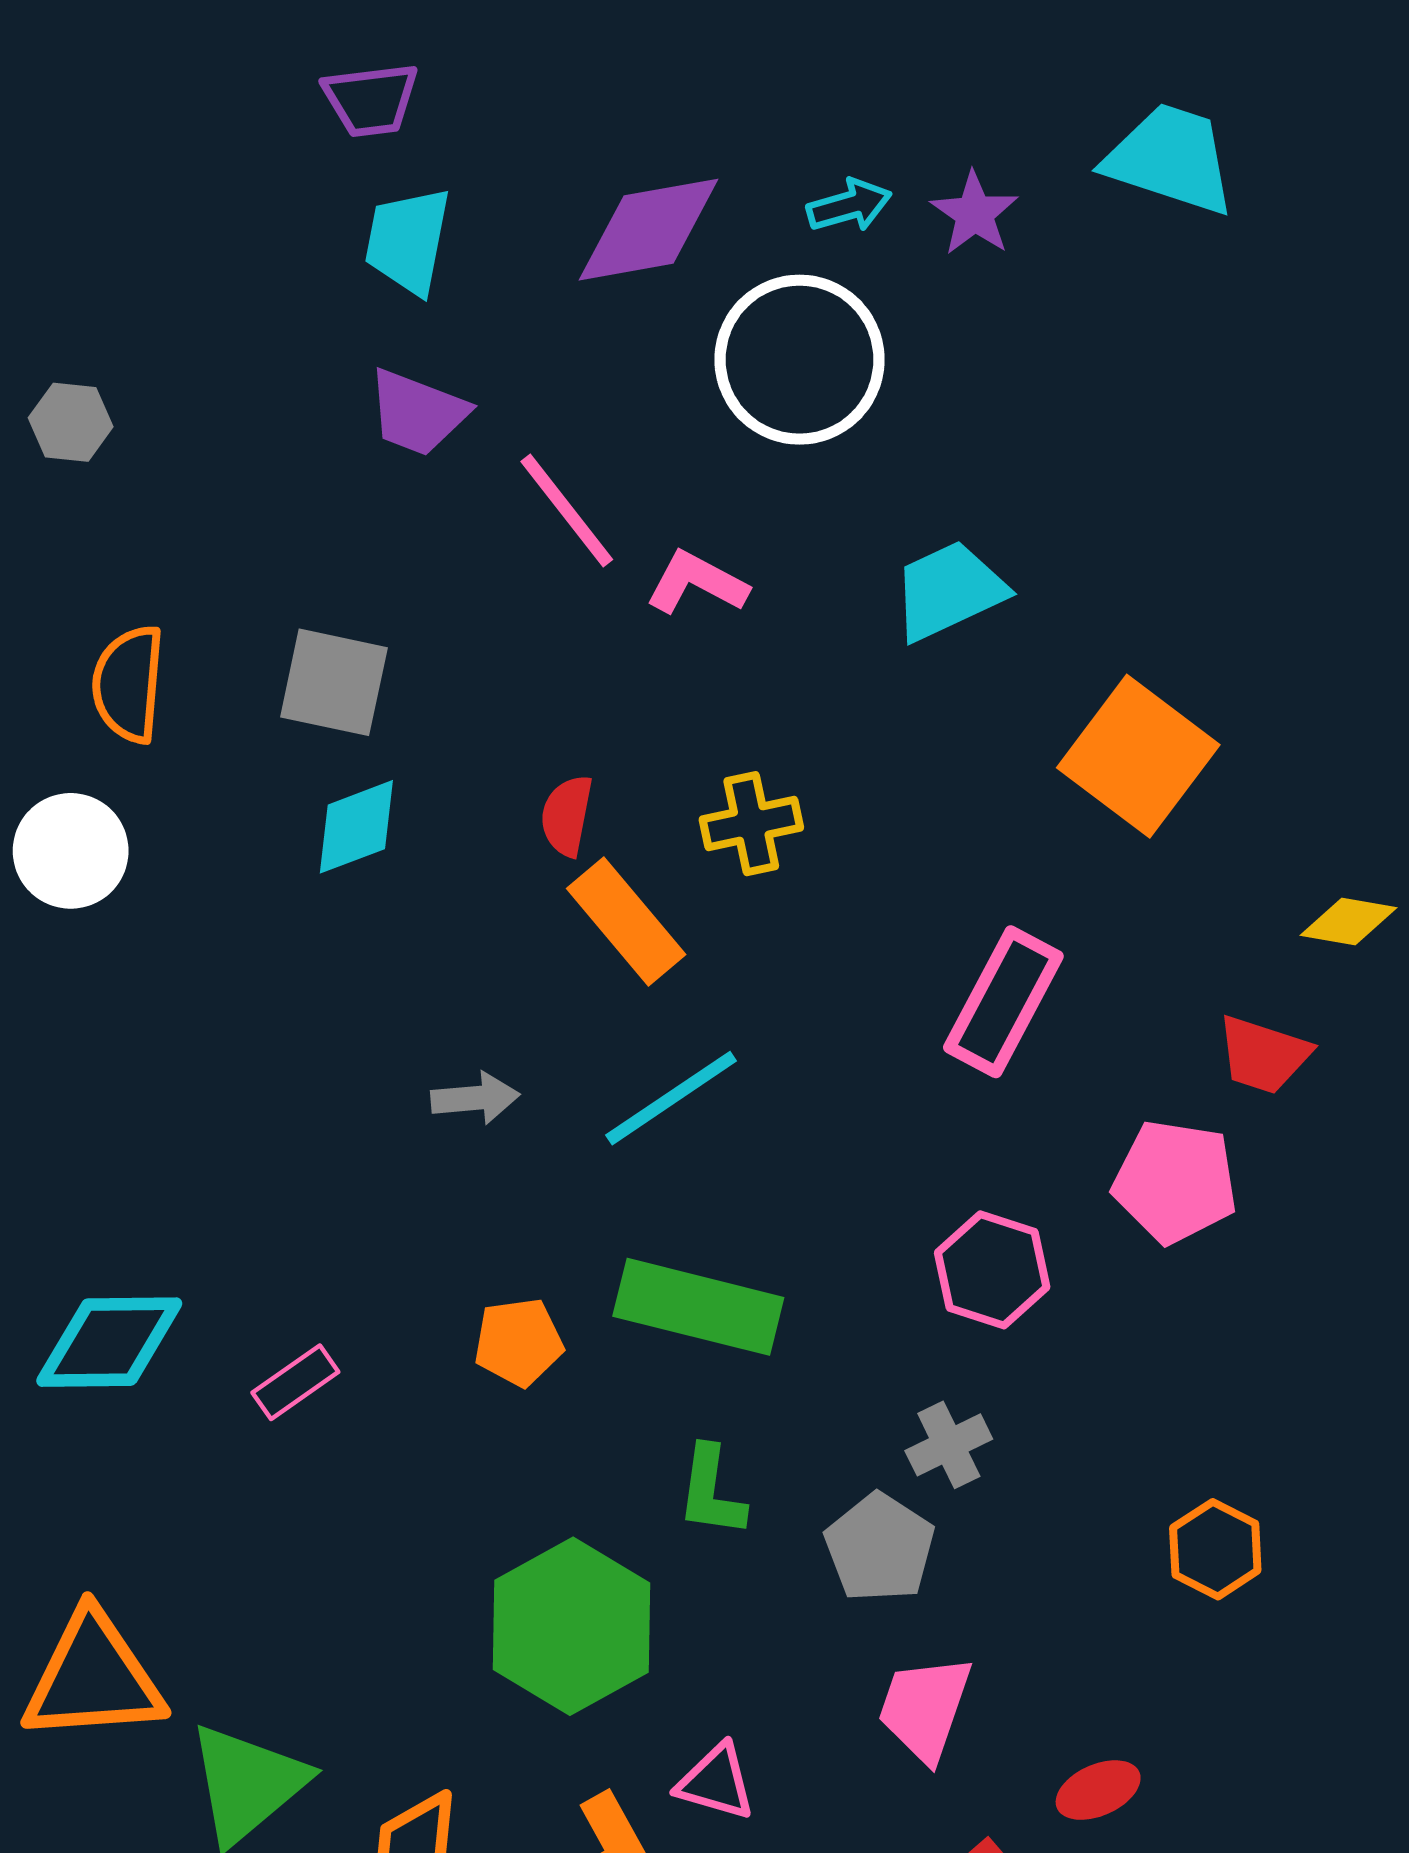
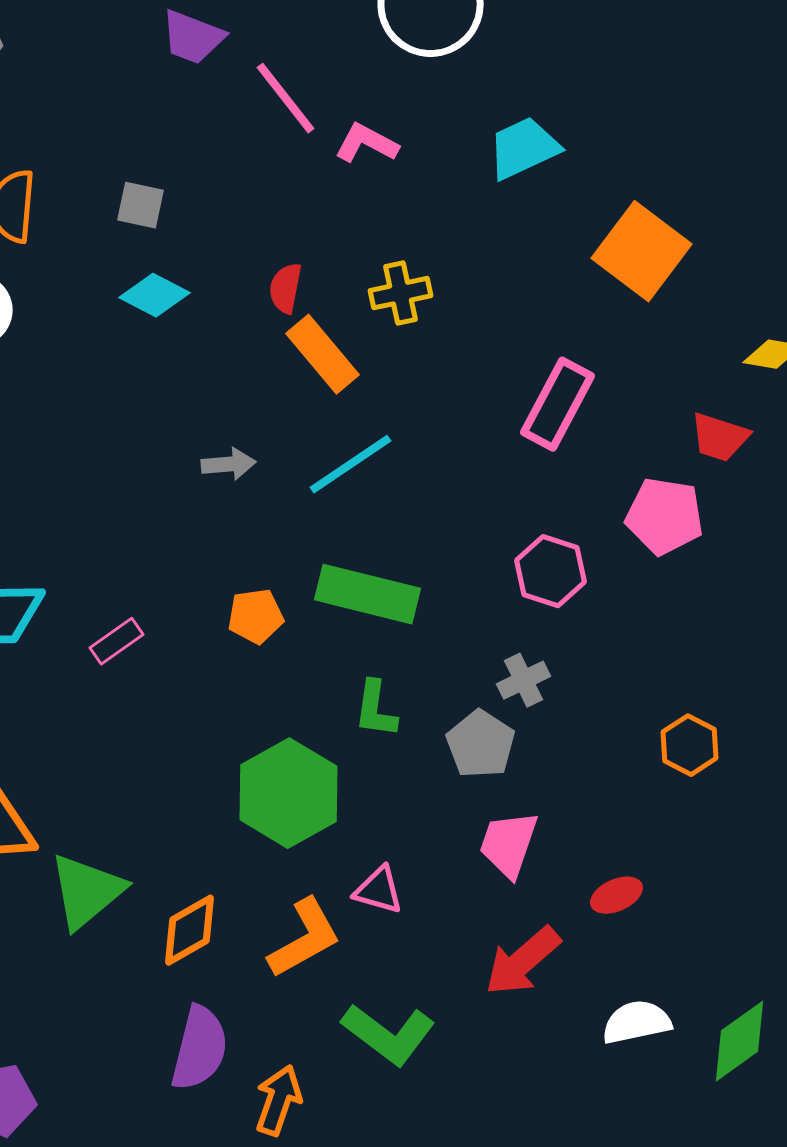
gray square: (334, 682) -> (140, 205), size x0.7
cyan diamond: (356, 827) -> (154, 295), turned 48

